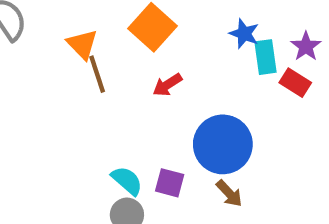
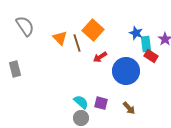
brown line: (97, 74) -> (77, 43), moved
red rectangle: (295, 83) -> (151, 56), moved
blue circle: (223, 144) -> (126, 71), moved

